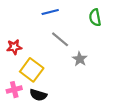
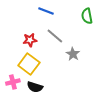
blue line: (50, 12) -> (46, 11), turned 35
red star: (14, 47) -> (30, 40), moved

